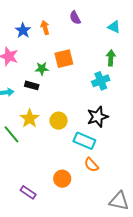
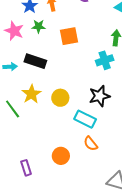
green star: (42, 69) -> (39, 26), moved
black rectangle: (32, 85) -> (35, 61), size x1.5
purple rectangle: (28, 192) -> (26, 168), turned 35

